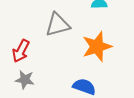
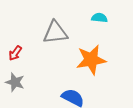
red arrow: (21, 51) -> (15, 53), size x0.7

